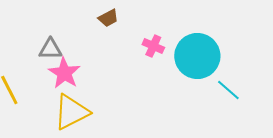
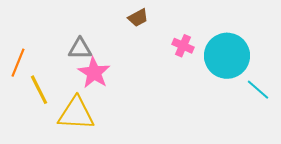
yellow triangle: (71, 112) -> (76, 114), moved, turned 30

